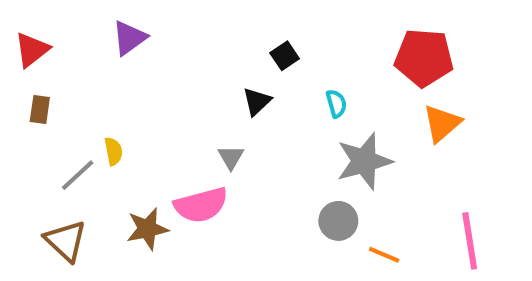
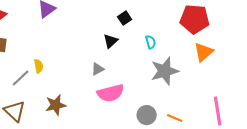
gray triangle: (231, 157) -> (98, 69), turned 32
pink semicircle: (201, 205) -> (111, 93), moved
gray circle: (338, 221) -> (147, 115), moved

